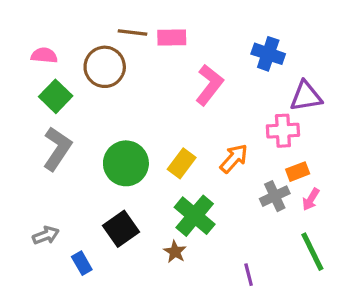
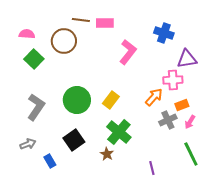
gray L-shape: (57, 149) -> (36, 107), moved
orange arrow: (234, 158) -> (154, 97), moved

